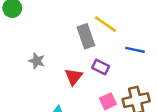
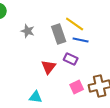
blue line: (135, 50) -> (81, 40), moved
gray star: (37, 61) -> (28, 31), moved

